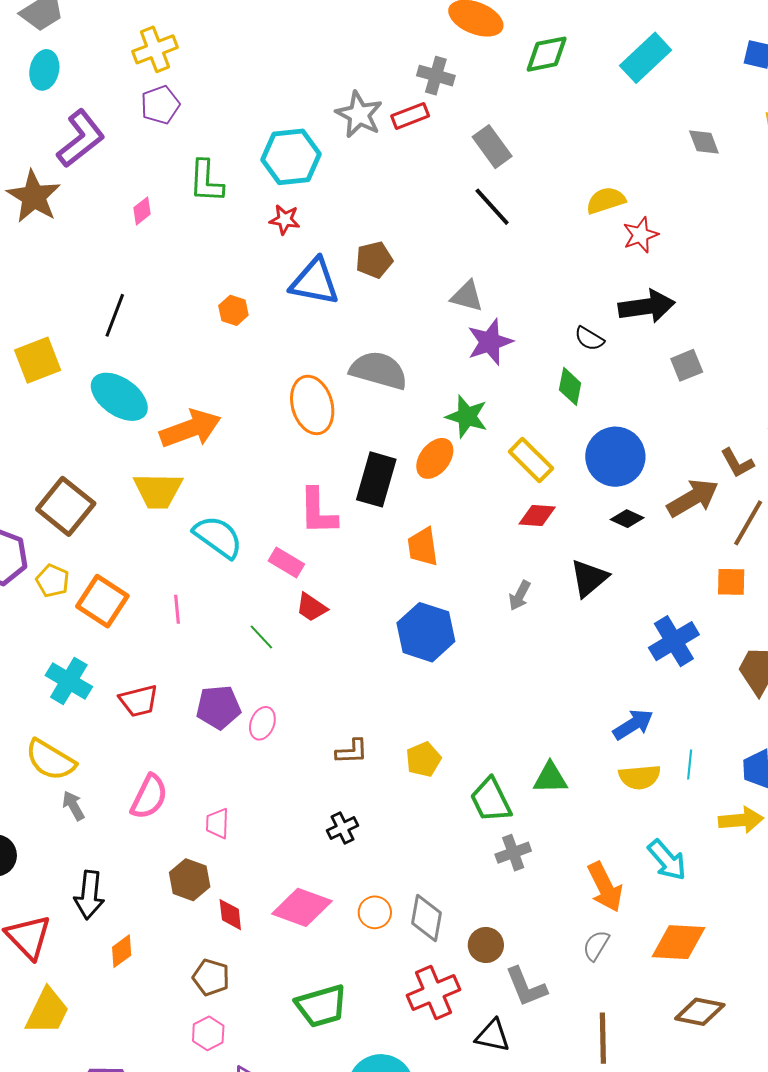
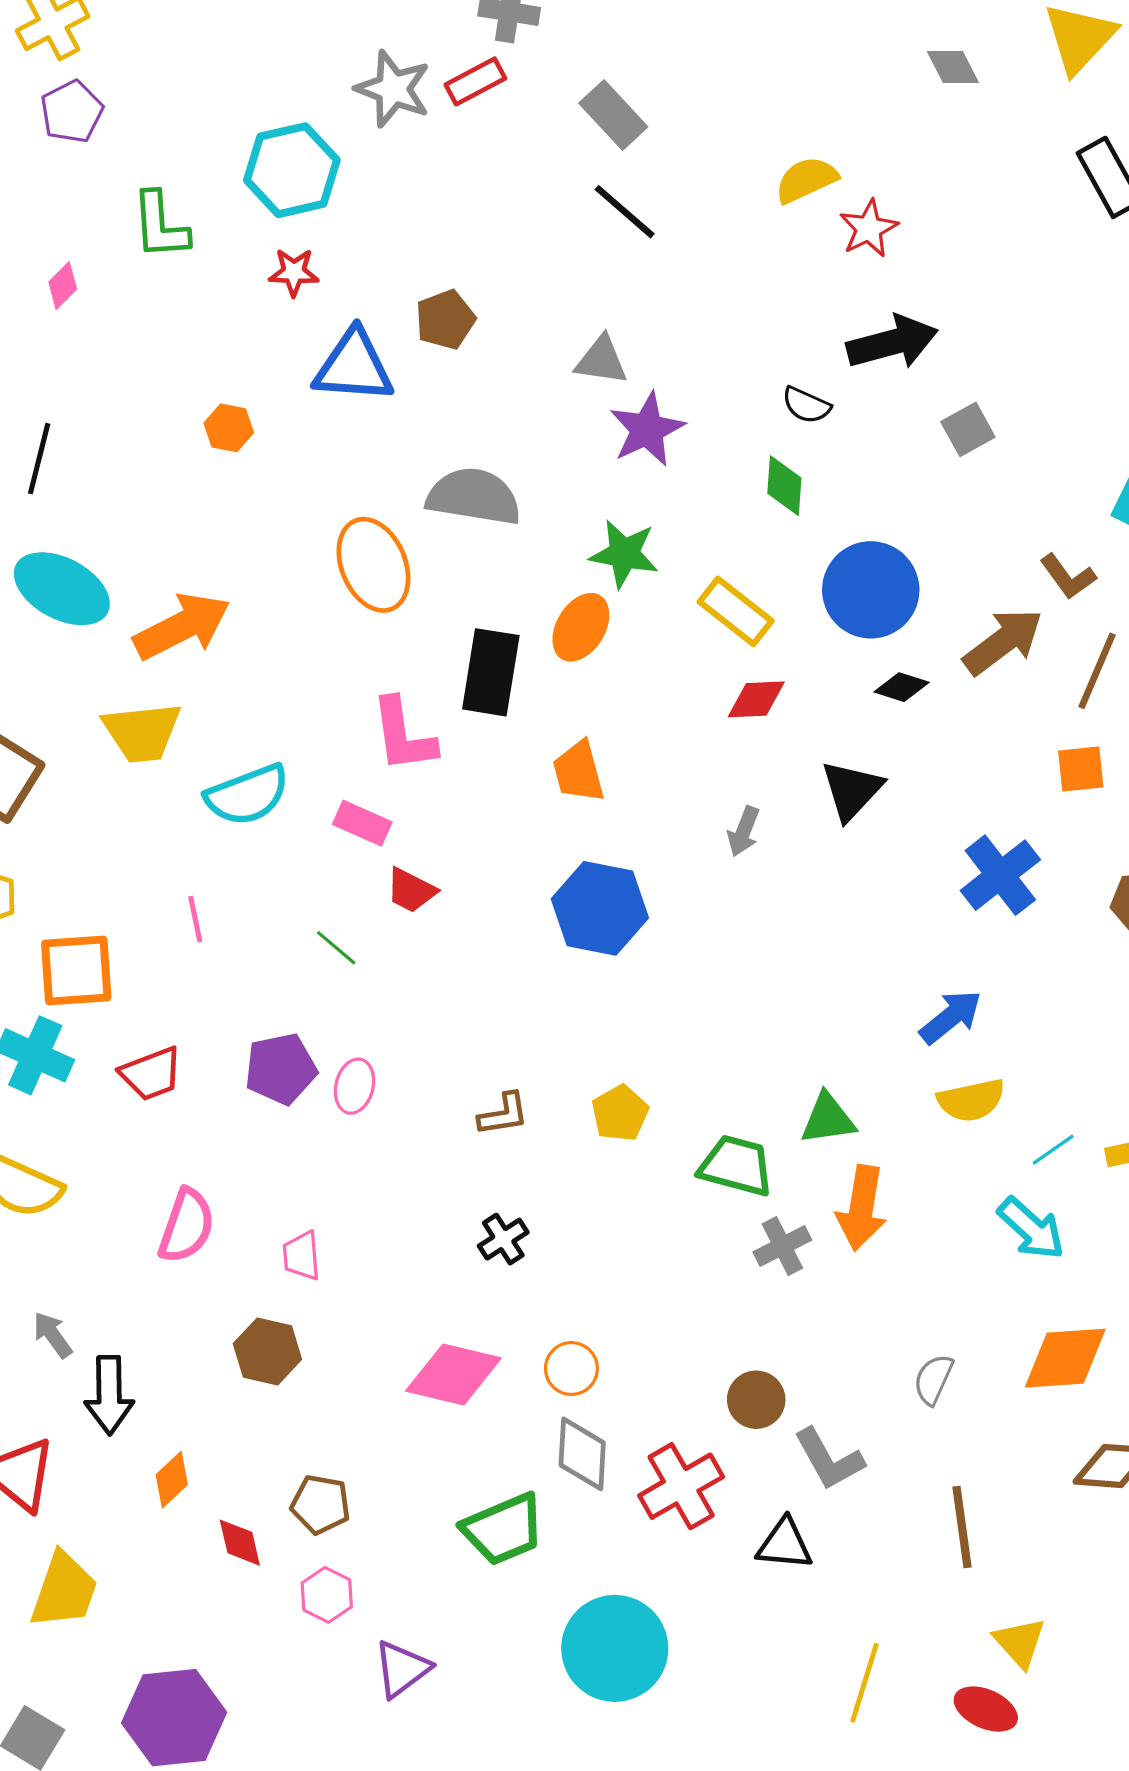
cyan semicircle: (218, 537) -> (247, 795), turned 130
orange square: (102, 601) -> (76, 971), moved, turned -30
cyan line: (690, 764) -> (1053, 1150), moved, turned 56
green trapezoid: (491, 800) -> (736, 1166), turned 138
gray arrow: (73, 806) -> (53, 1335), moved
orange arrow: (605, 887) -> (862, 1208), moved, turned 42
red diamond: (230, 915) -> (240, 1543), moved
gray diamond: (427, 918) -> (582, 1454), moved

